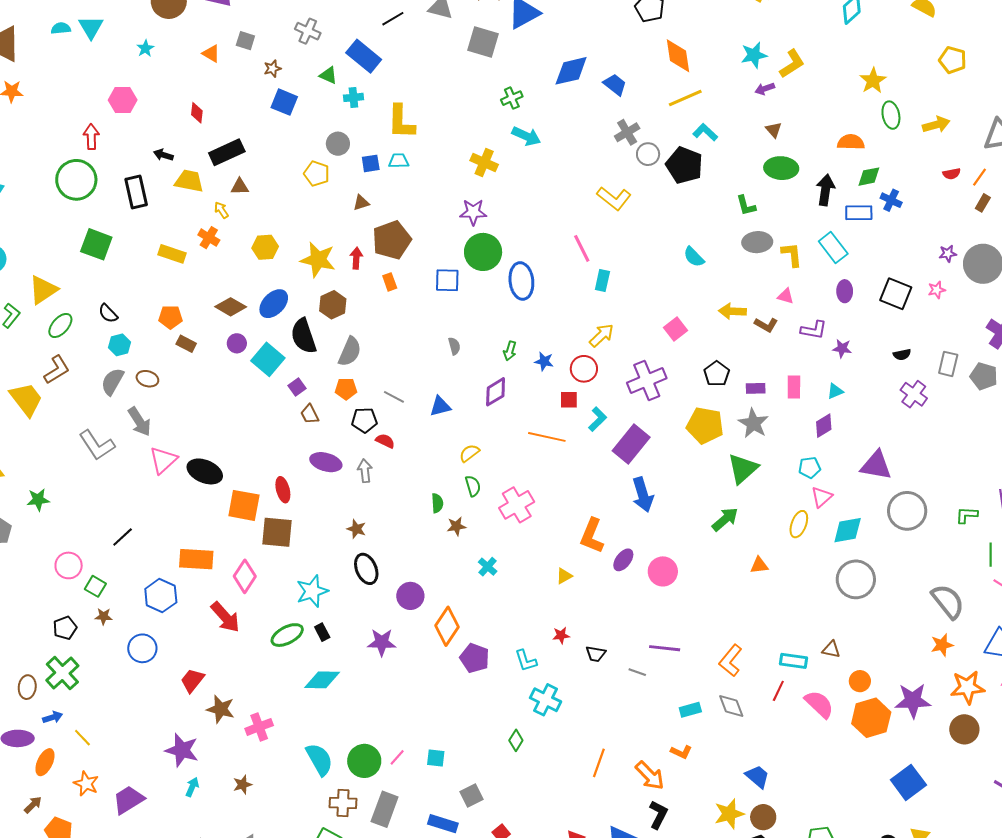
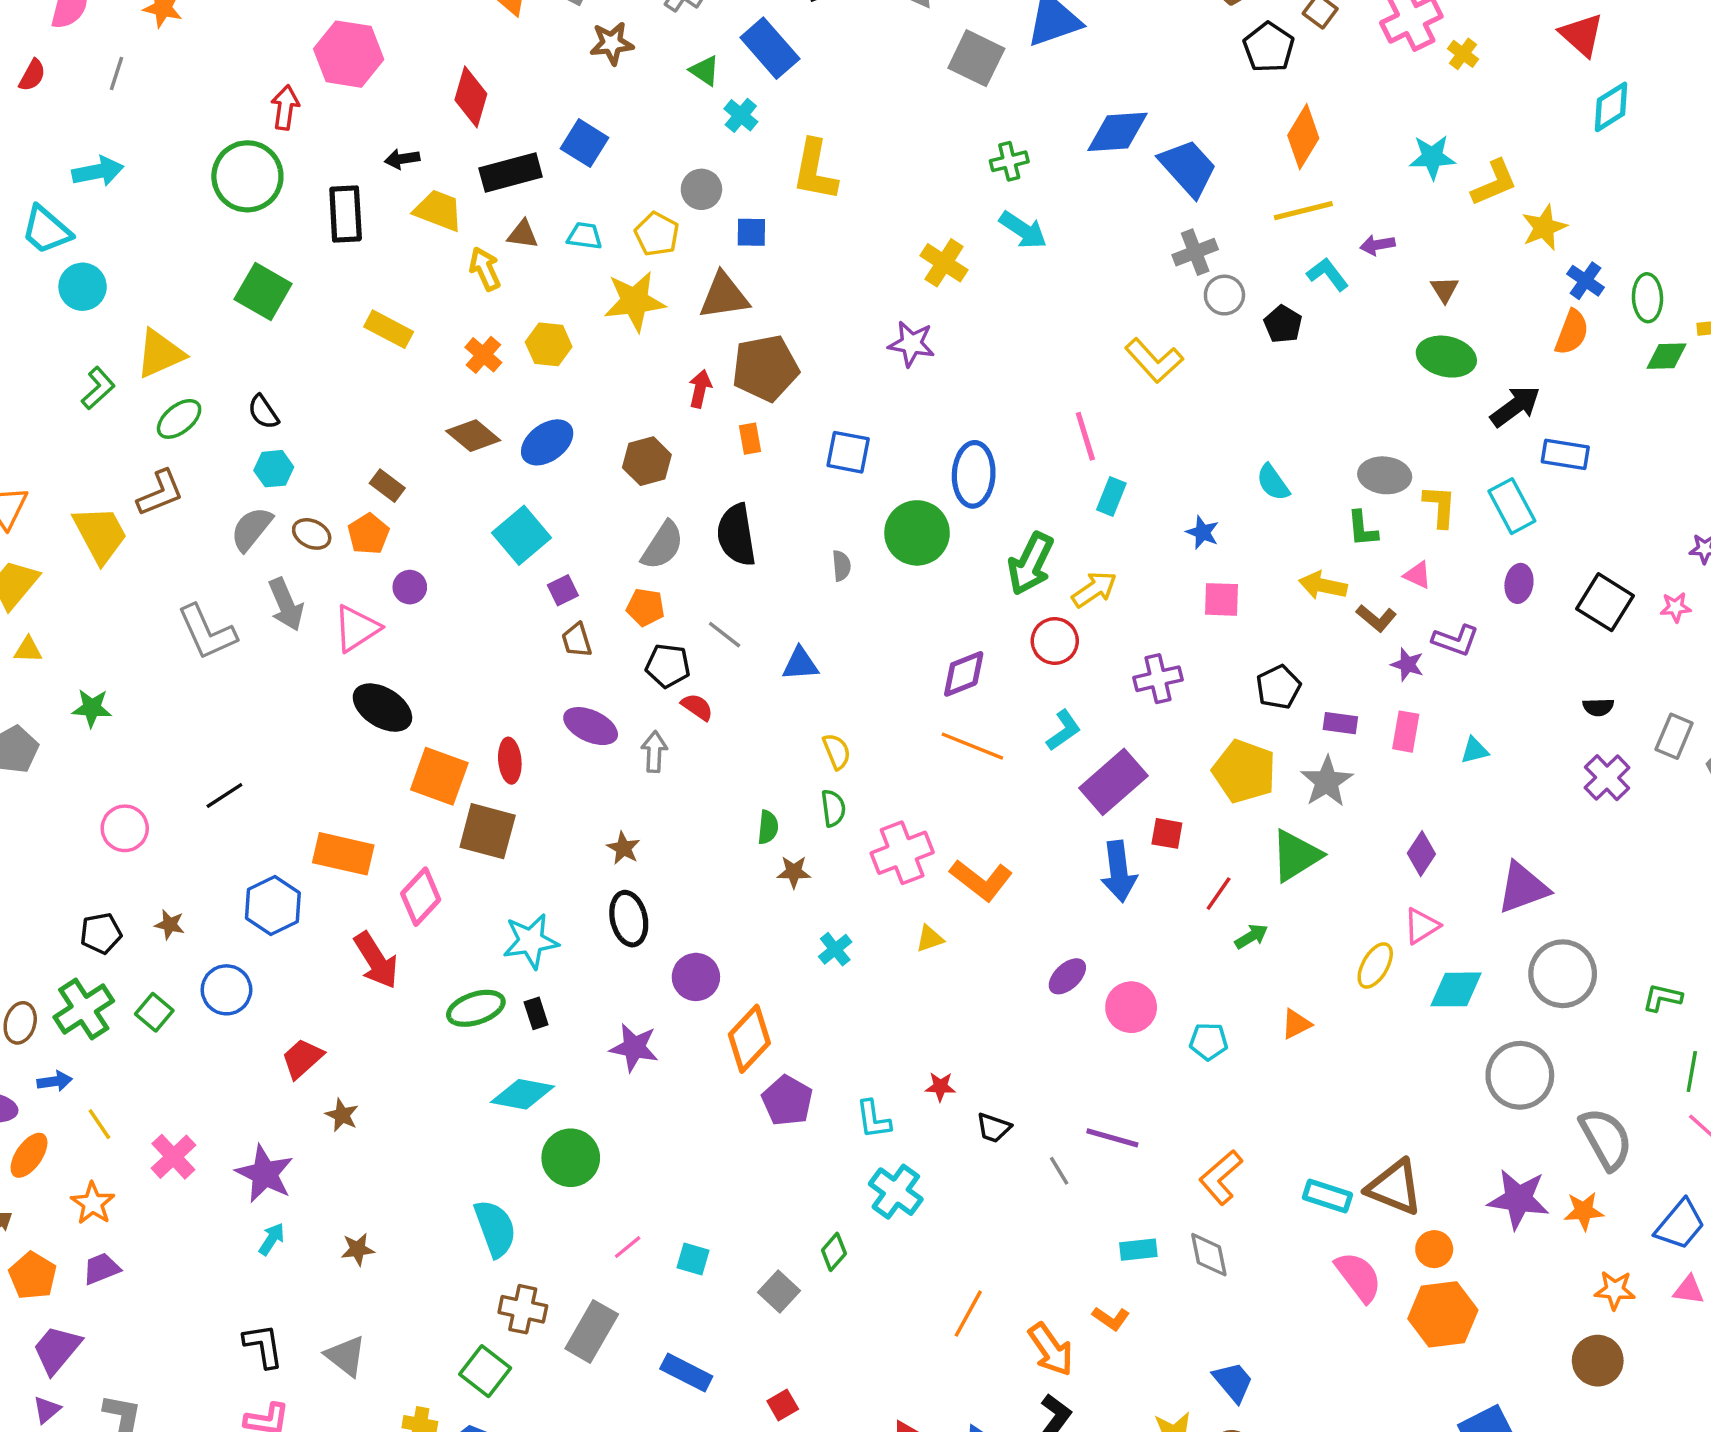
orange diamond: (678, 56) -> (1303, 137), turned 30
brown star: (272, 69) -> (612, 43), size x1.4
yellow star: (873, 81) -> (1544, 227), moved
blue trapezoid: (615, 85) -> (1188, 168), size x1.5
purple arrow: (765, 89) -> (1377, 245), moved
cyan cross: (353, 97) -> (741, 115), turned 36
pink hexagon: (123, 100) -> (349, 54), size x1.4
blue square: (284, 102) -> (584, 143), moved
red diamond: (197, 113) -> (471, 97), size x1.6
orange semicircle: (851, 142) -> (1572, 332), turned 100
black arrow: (163, 155) -> (402, 159), turned -36
cyan trapezoid: (399, 161) -> (585, 236), moved
black pentagon: (684, 165) -> (1283, 324), size x0.6
green diamond: (869, 177) -> (1666, 356), moved
black arrow: (825, 190) -> (1515, 406), turned 36
blue cross: (891, 200) -> (1586, 281), moved
brown triangle: (361, 203) -> (724, 296), size x1.8
green L-shape: (746, 205) -> (1362, 529), moved
yellow arrow: (221, 210) -> (485, 269), size x1.4
orange cross: (209, 238) -> (483, 355), moved
green circle: (483, 252) -> (917, 533), moved
yellow star: (318, 260) -> (635, 301), moved, turned -30
orange pentagon: (171, 317) -> (368, 534), moved, turned 30
pink square: (676, 329) -> (1222, 599), turned 30
black semicircle: (304, 336) -> (736, 535), moved
purple circle: (237, 343) -> (410, 587), moved
purple star: (842, 348) -> (1407, 664), moved
green arrow: (510, 351) -> (1031, 564), moved, size x1.8
blue star: (544, 361) -> (1202, 532), moved
purple cross: (647, 380) -> (1158, 679), size x0.7
purple diamond: (496, 392) -> (964, 674), moved
red square: (569, 400) -> (1167, 833), moved
purple diamond: (824, 426) -> (1421, 854), moved, turned -35
yellow semicircle: (469, 453) -> (837, 751), turned 95
pink triangle: (163, 460) -> (357, 628), moved
purple triangle: (876, 465) -> (1523, 888), turned -40
cyan pentagon: (810, 468) -> (1209, 1041), moved
green arrow: (725, 519) -> (1251, 936), size x0.7
orange L-shape: (592, 536) -> (981, 880), moved, turned -84
orange triangle: (759, 565) -> (1296, 1024), turned -30
yellow triangle: (564, 576) -> (930, 939), moved
gray circle: (856, 579) -> (1520, 1075), moved
green square: (95, 586) -> (154, 1012), moved
brown triangle: (831, 649) -> (1395, 1187), size x1.8
gray line: (637, 672) -> (1059, 1171), turned 30
orange star: (967, 687) -> (1615, 1290), size x0.7
red line: (778, 691) -> (1219, 894), moved
purple star: (913, 701) -> (1518, 1199), moved
brown star: (221, 709) -> (342, 1115), size x0.7
pink cross: (259, 727) -> (173, 1157), moved, turned -32
green circle: (364, 761) -> (571, 1158), moved
gray square: (472, 796) -> (779, 1292), moved, turned -30
purple trapezoid: (128, 800) -> (101, 1269), moved, size x0.7

